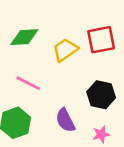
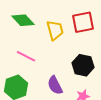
green diamond: (24, 37) -> (23, 20), turned 50
yellow trapezoid: (65, 50) -> (55, 30), turned 110

